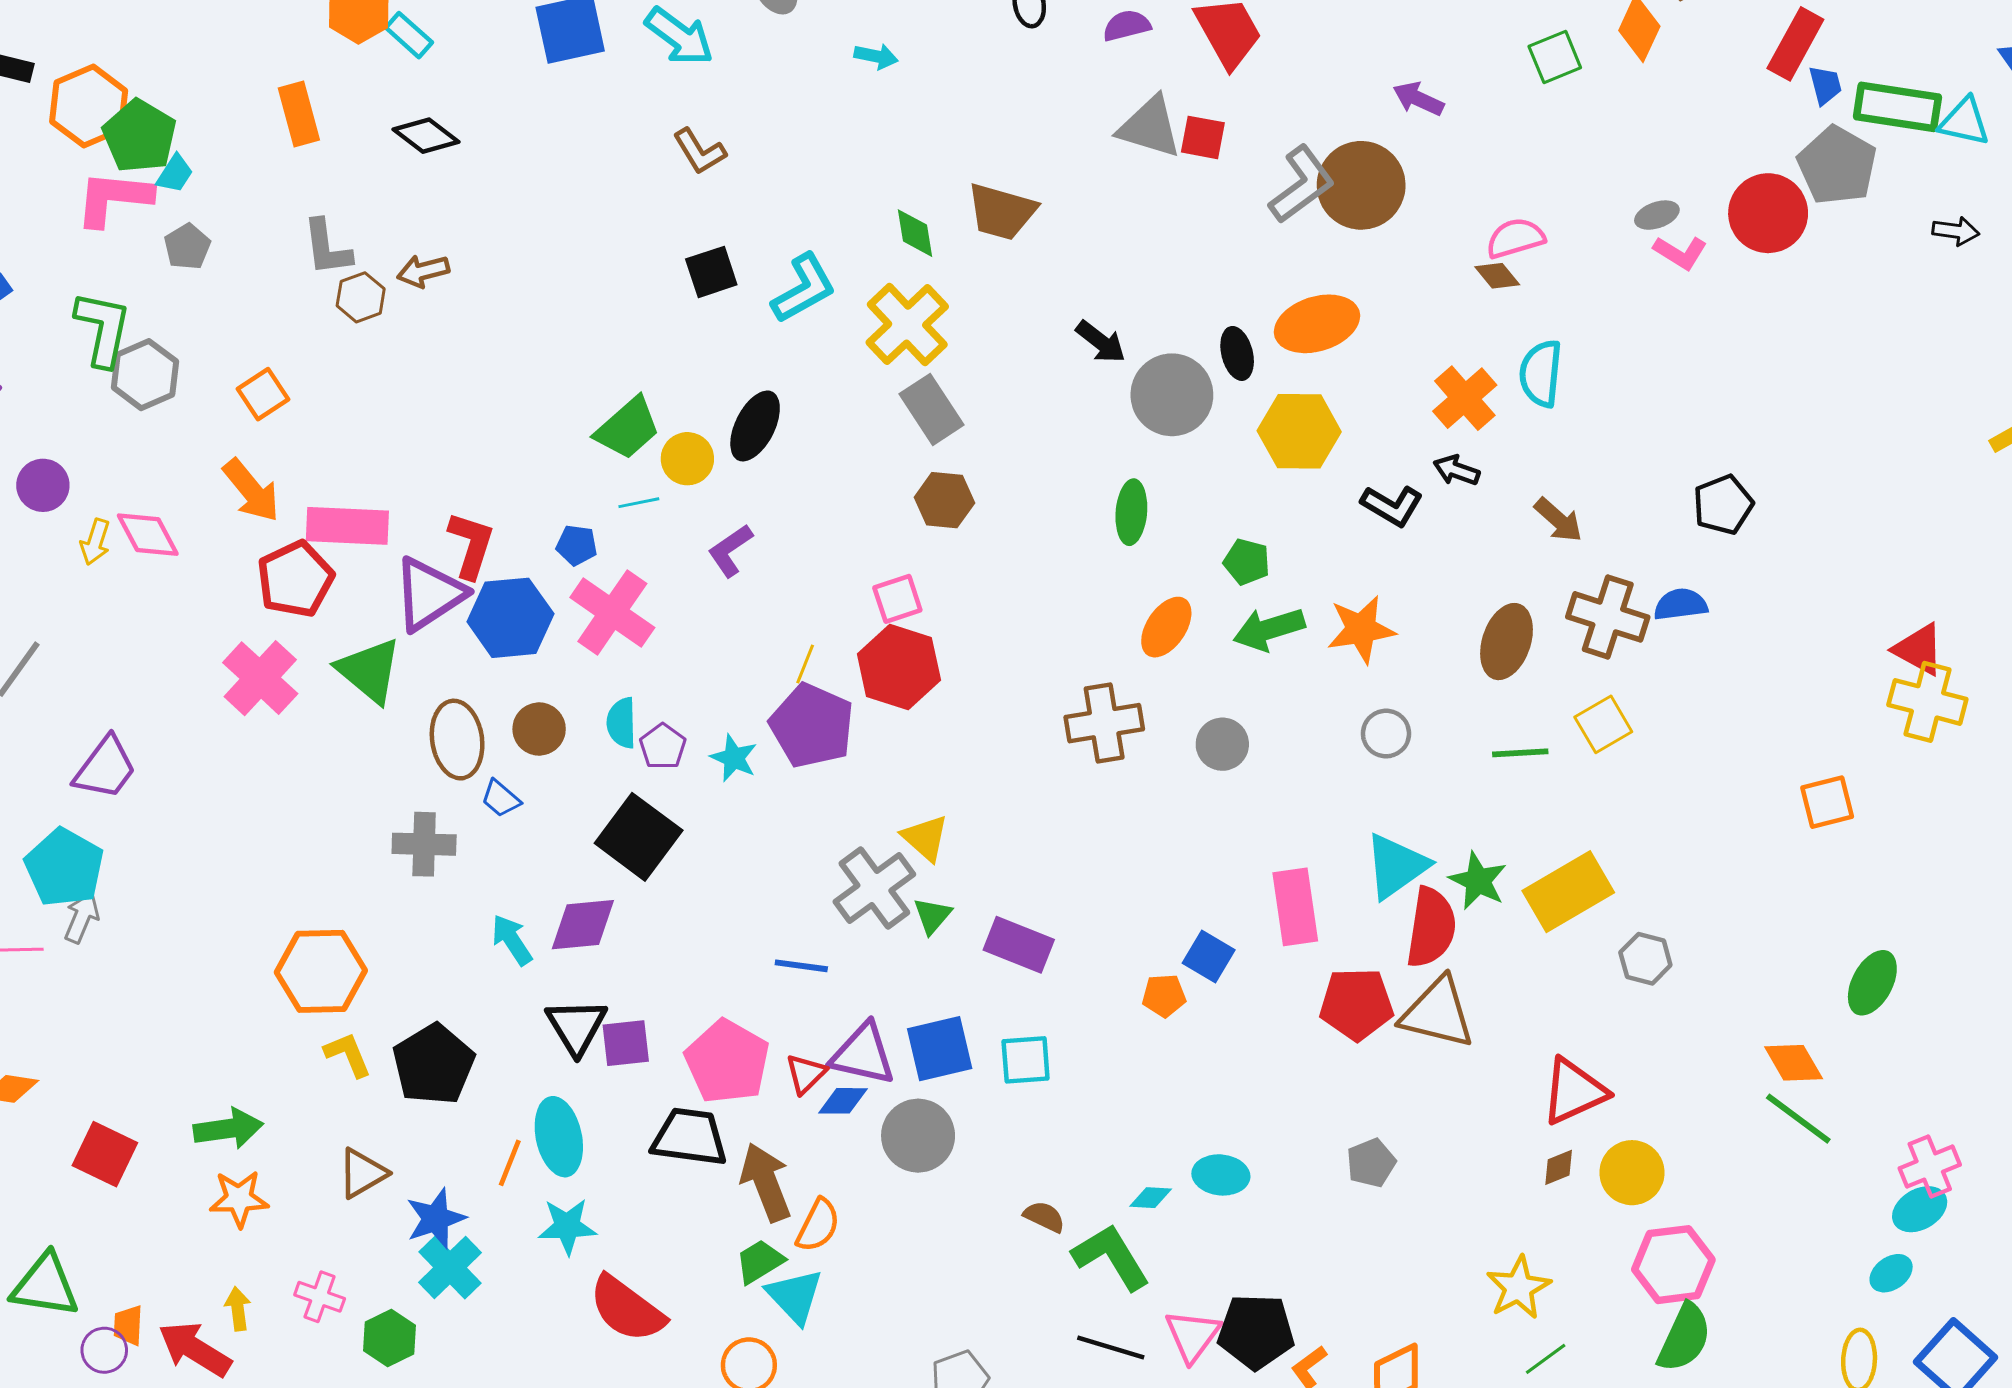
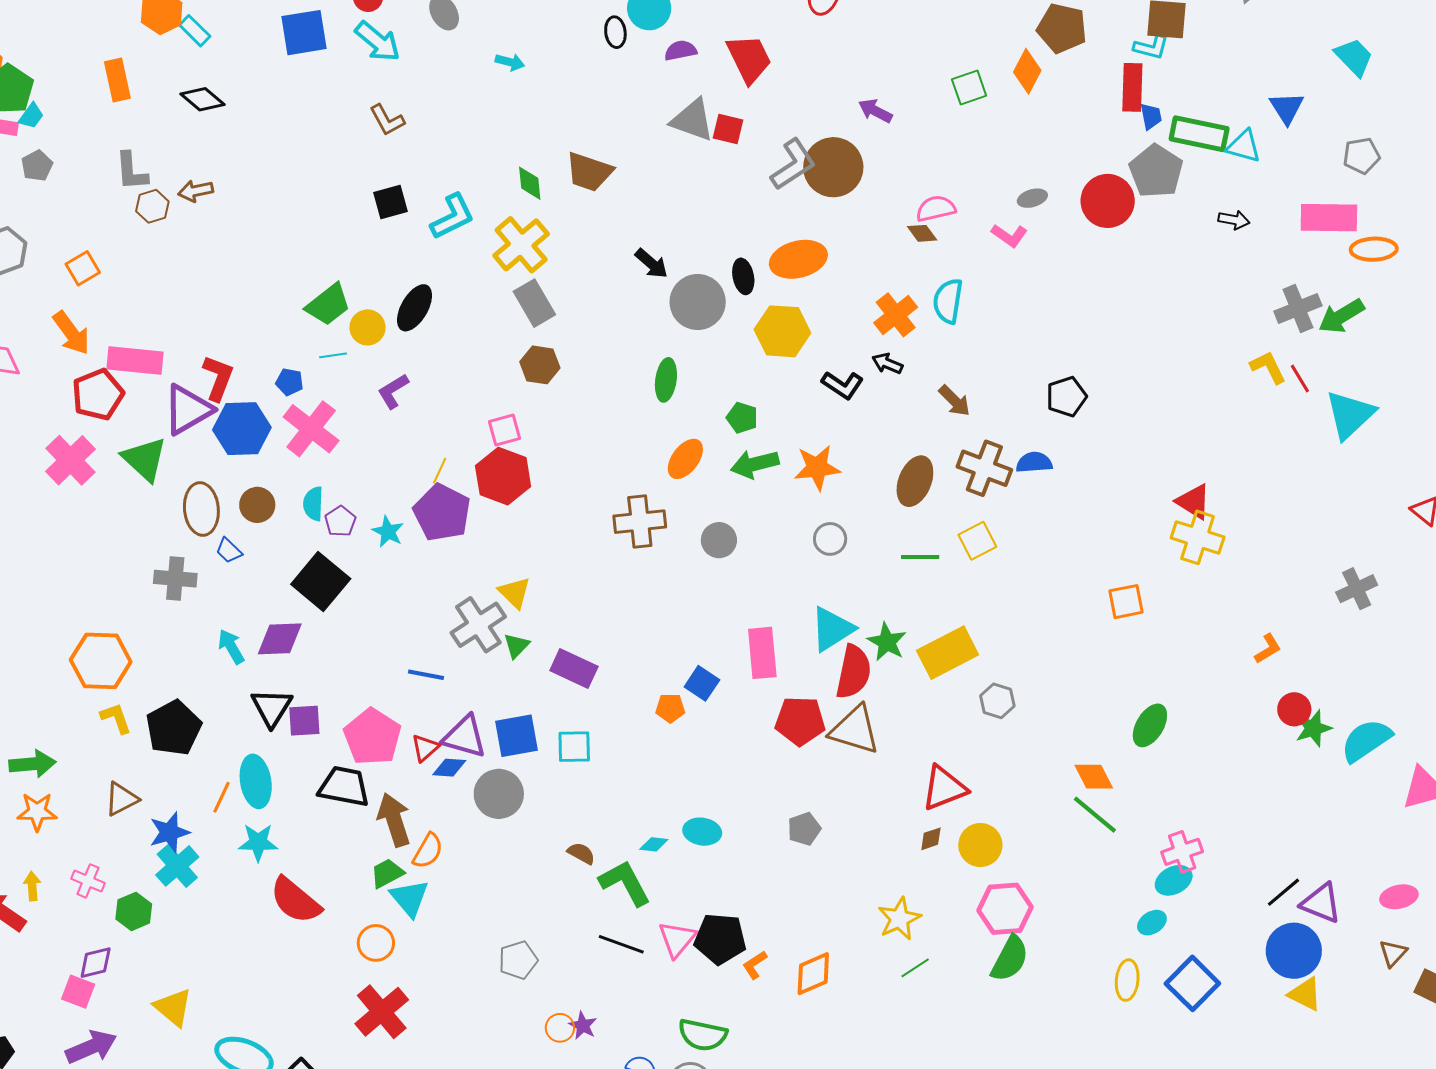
red rectangle: (1795, 44) -> (1132, 87), turned -30
pink L-shape: (1680, 253) -> (1009, 235), moved

